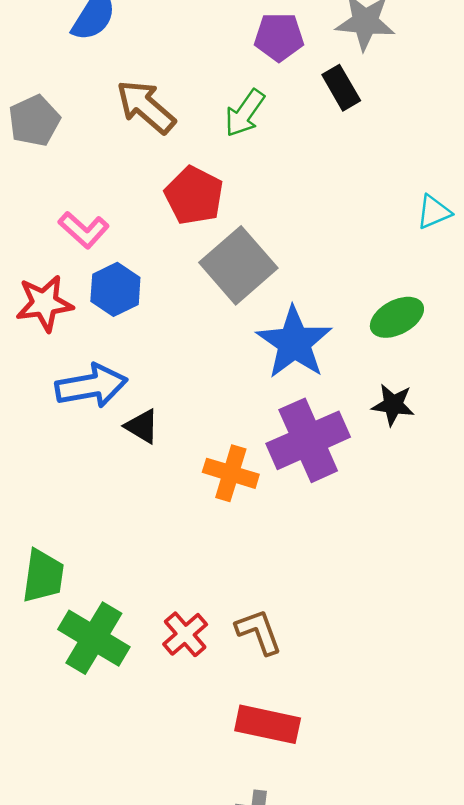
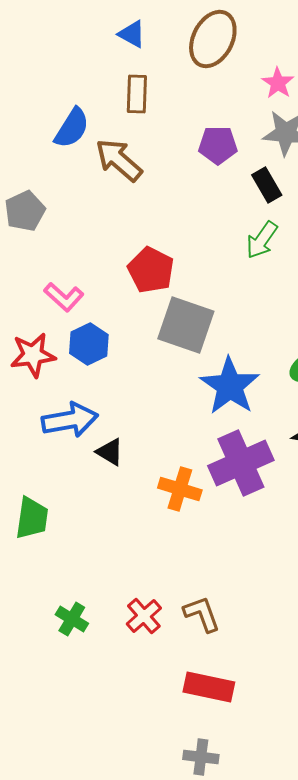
brown arrow: (146, 107) -> (119, 160), moved
green arrow: (245, 113) -> (262, 240), moved
gray square: (238, 265) -> (186, 325), turned -30
green trapezoid: (43, 576) -> (32, 518), moved
green cross: (94, 638) -> (72, 619), size x0.6

